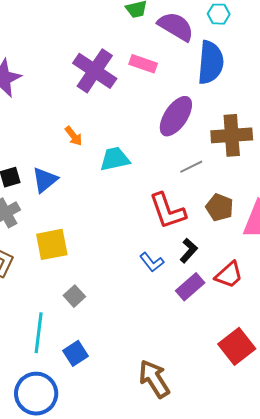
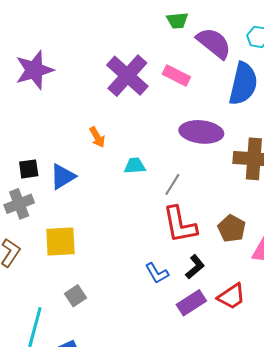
purple ellipse: (176, 116) -> (201, 132), turned 54
cyan trapezoid: (115, 159) -> (135, 166), size x0.7
gray line: (191, 167) -> (172, 184), moved, turned -40

